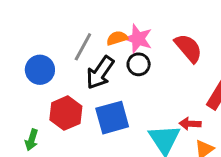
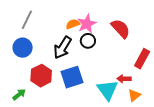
pink star: (138, 39) -> (87, 24), turned 30
gray line: (83, 47) -> (27, 20), moved
green arrow: (32, 140) -> (19, 94), turned -144

